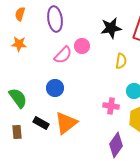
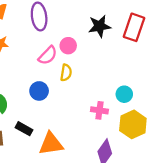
yellow semicircle: (121, 61) -> (66, 73), moved
orange triangle: (66, 123) -> (51, 144), moved, turned 30

